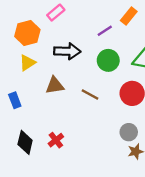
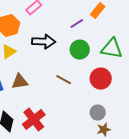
brown triangle: (55, 85) -> (20, 82), moved
red cross: (56, 140) -> (34, 120), size x1.6

